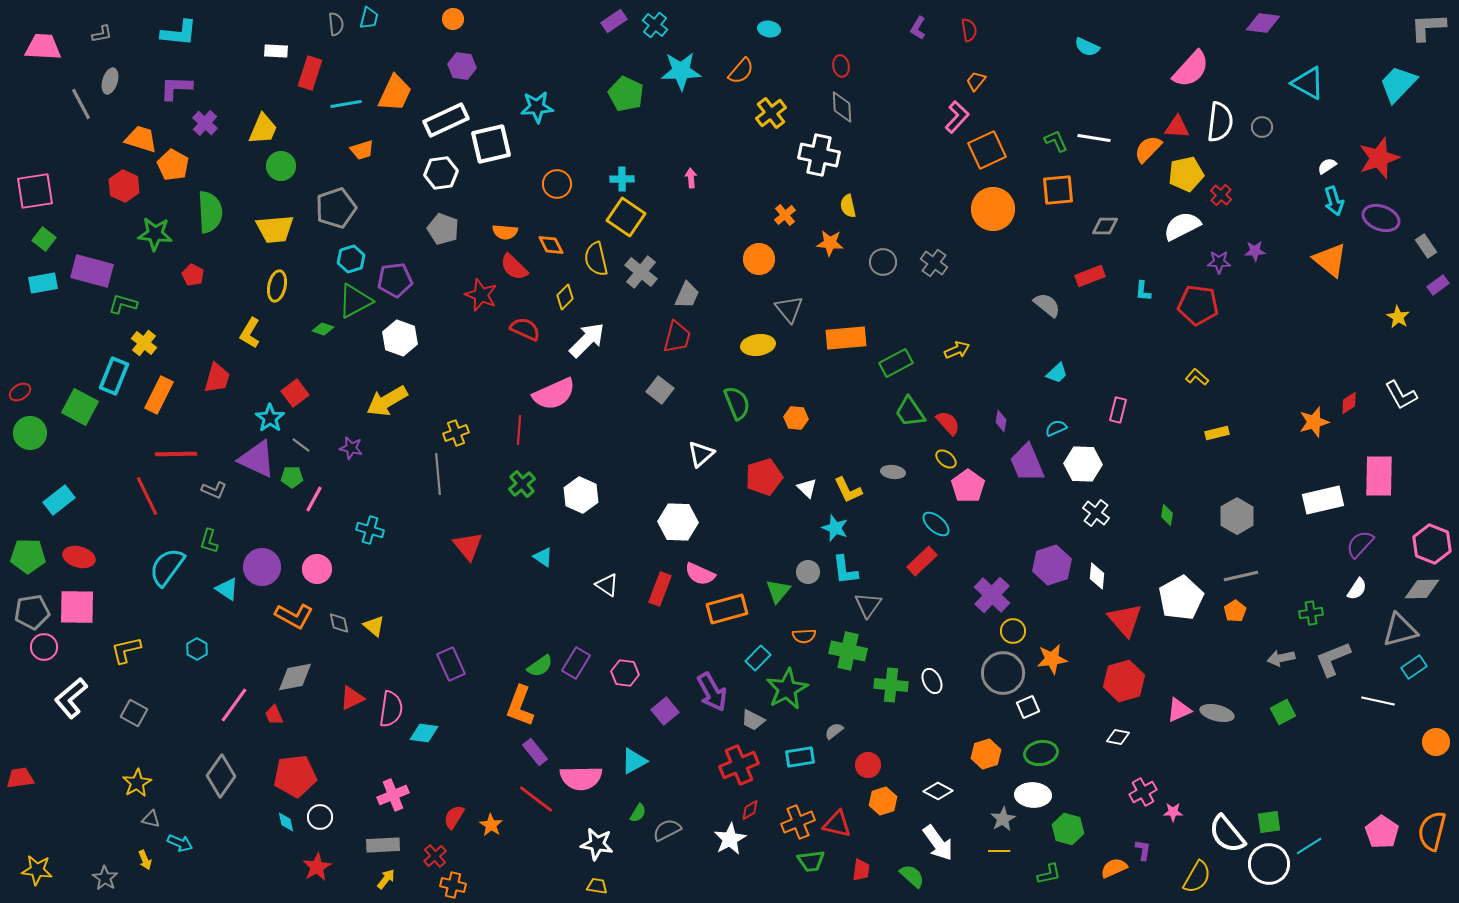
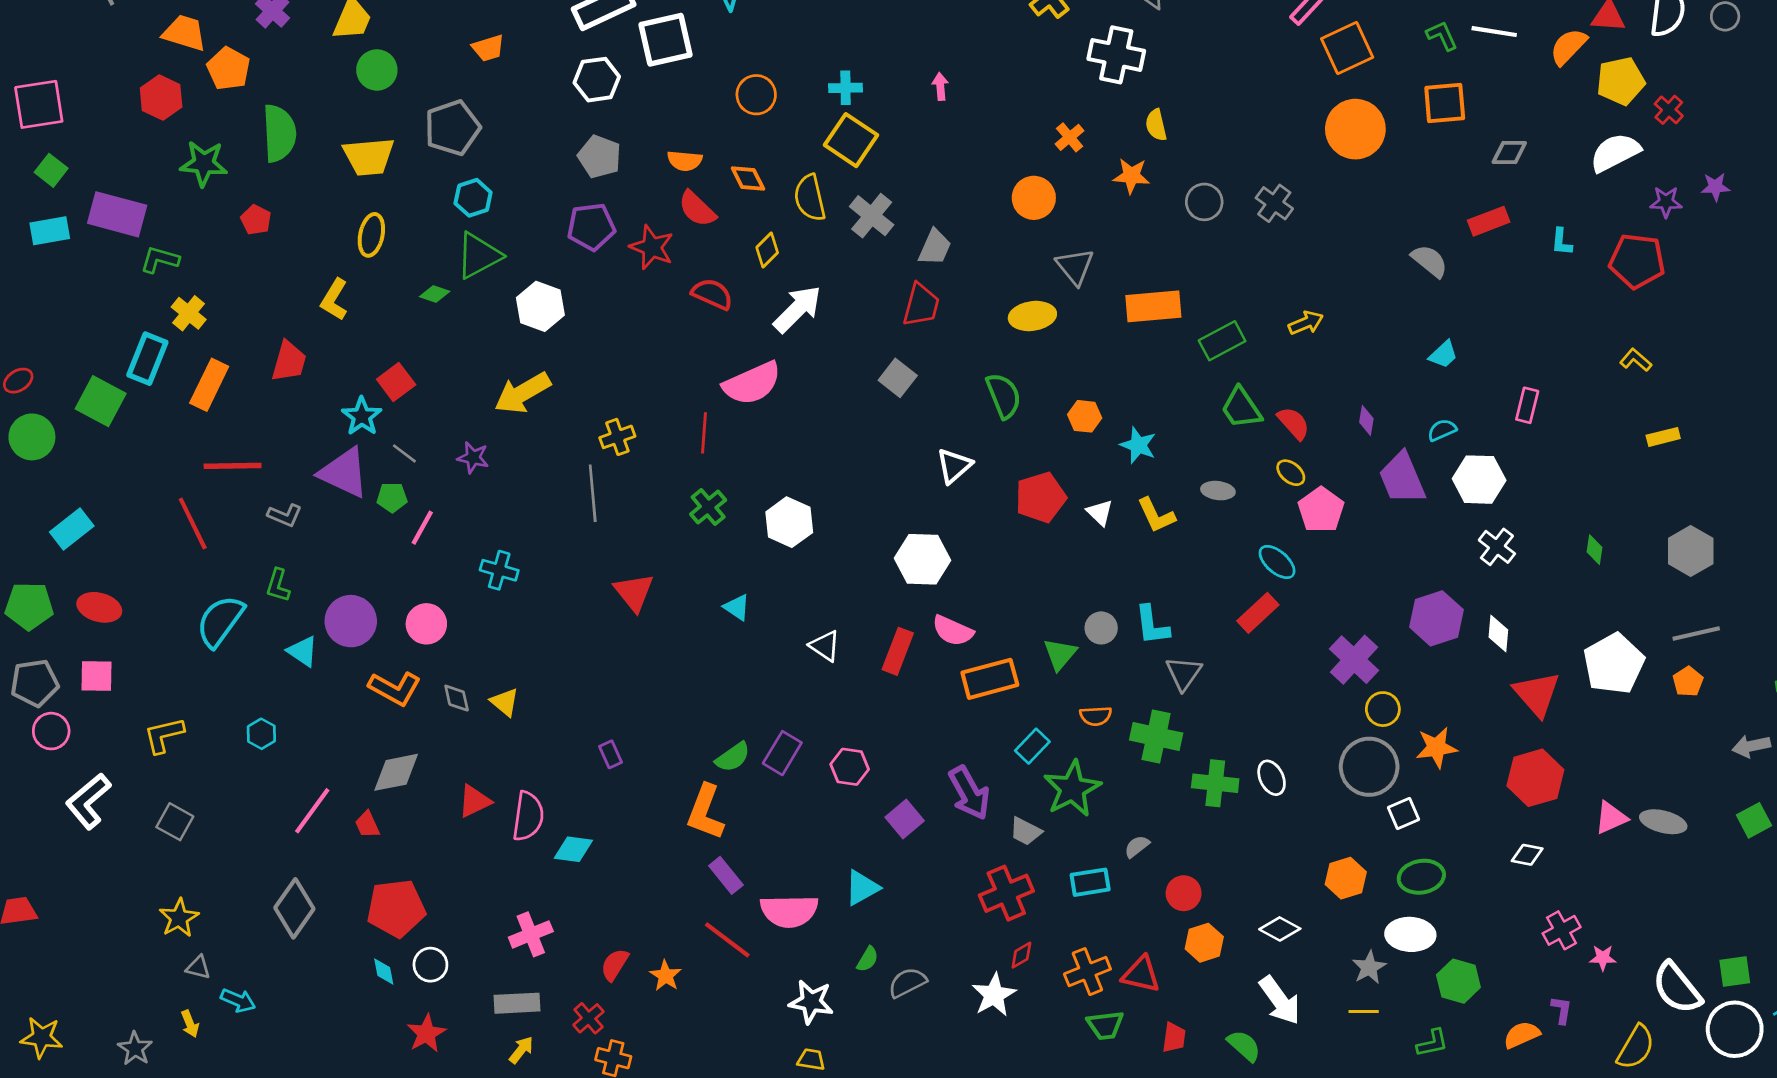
purple pentagon: (395, 280) -> (591, 227), moved
cyan star: (835, 528) -> (1138, 445), moved
pink square: (77, 607) -> (97, 676), size x0.7
purple rectangle: (451, 664) -> (611, 754), size x0.6

